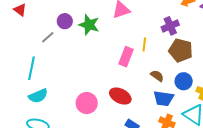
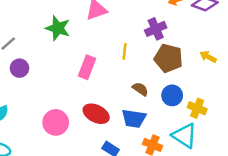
purple circle: (65, 21) -> (19, 68), moved
pink rectangle: (126, 57) -> (87, 67), moved
blue trapezoid: (164, 98) -> (134, 118), moved

